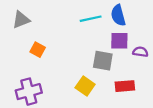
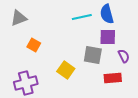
purple semicircle: (140, 52) -> (124, 56), moved, turned 56
yellow square: (85, 86) -> (66, 70), moved

